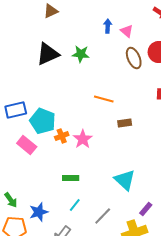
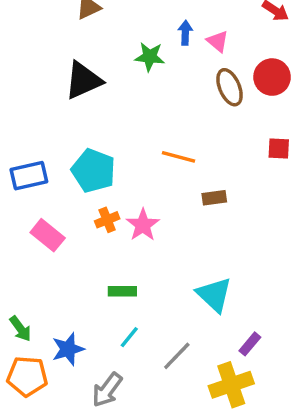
green star: (81, 54) -> (150, 57), moved
cyan pentagon: (43, 121) -> (94, 171), moved

